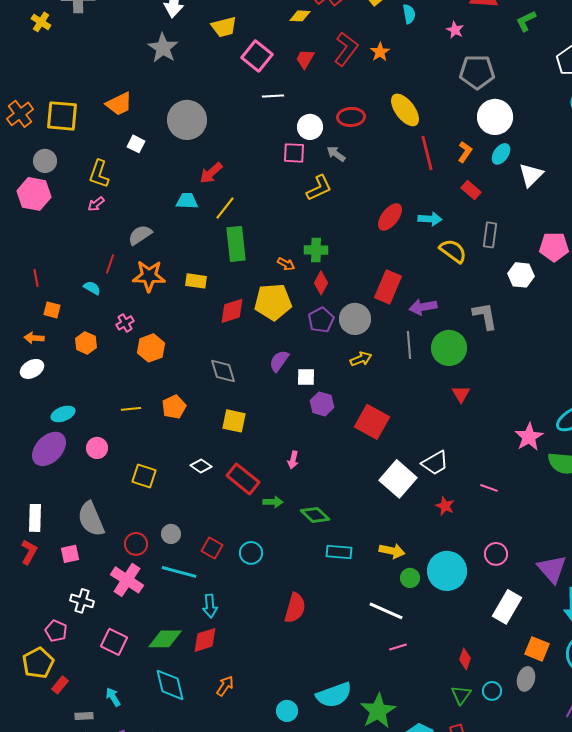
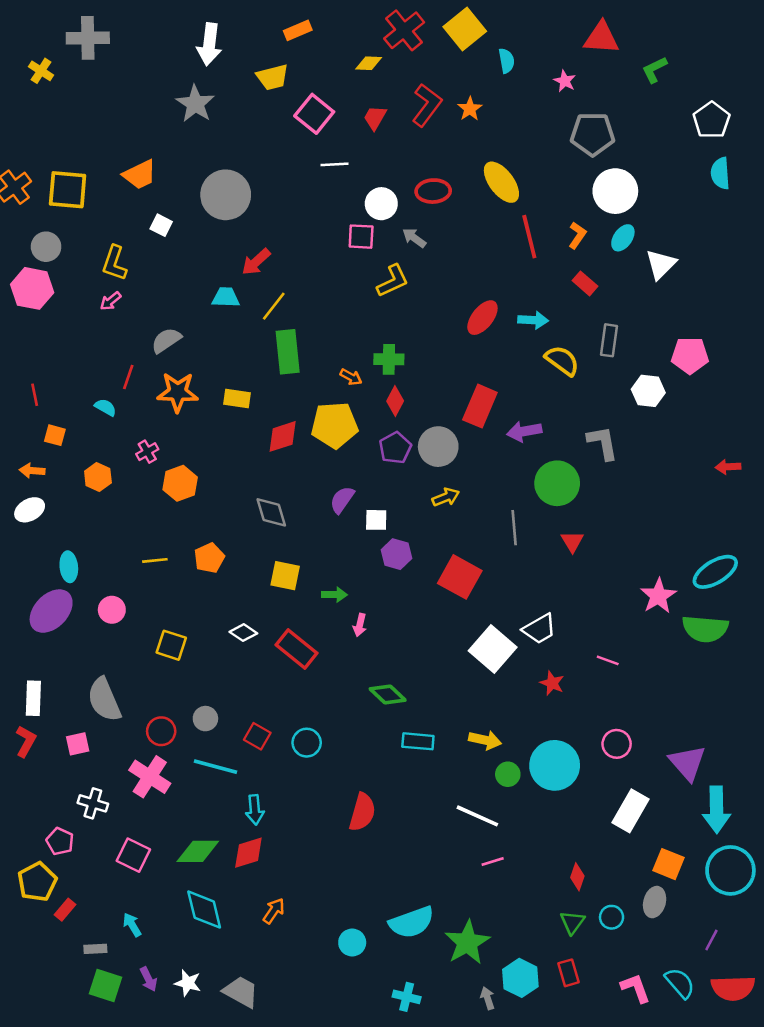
gray line: (409, 345) -> (514, 528), moved
cyan ellipse: (63, 414) -> (69, 567), turned -75
green arrow: (273, 502) -> (334, 595), moved

